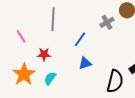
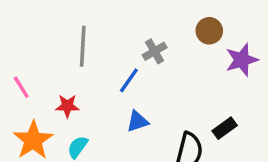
gray cross: (107, 22) -> (155, 51), moved
pink line: (21, 36) -> (21, 87), moved

